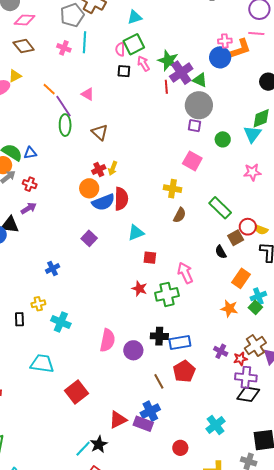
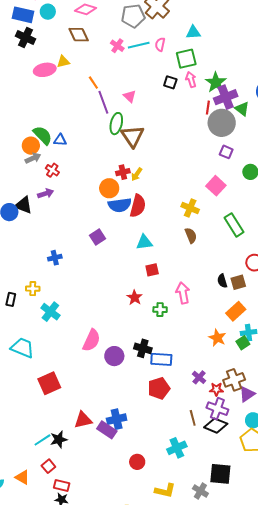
cyan line: (84, 42) -> (139, 45), turned 60
pink semicircle: (120, 49) -> (160, 44), moved
gray circle: (199, 105) -> (222, 123), moved
green ellipse: (65, 125) -> (116, 124), moved
brown triangle: (100, 132) -> (133, 136), size x1.4
green rectangle: (220, 208) -> (234, 225), moved
brown semicircle: (180, 215) -> (191, 235), turned -63
brown square: (236, 238) -> (238, 282), moved
red square: (150, 258) -> (152, 270), turned -32
green cross: (167, 294) -> (160, 310), size x0.6
brown line: (159, 381) -> (193, 418), moved

